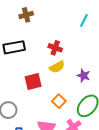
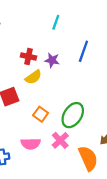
purple star: (84, 76) -> (52, 60), moved

